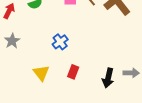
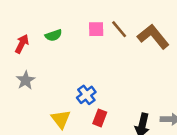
blue cross: (60, 42) -> (86, 95), moved

